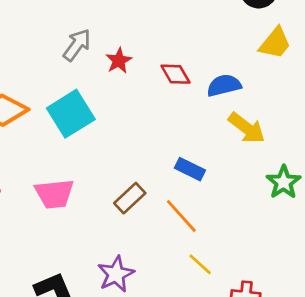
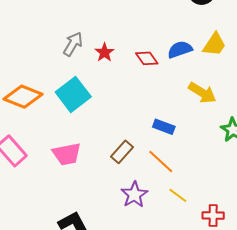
yellow trapezoid: (275, 43) -> (214, 45), moved
blue semicircle: (224, 85) -> (180, 50), moved
purple star: (116, 274) -> (134, 195), moved

